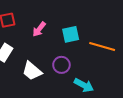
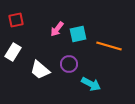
pink arrow: (39, 29) -> (57, 29), moved

